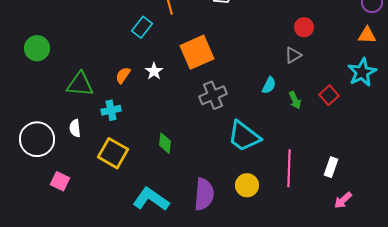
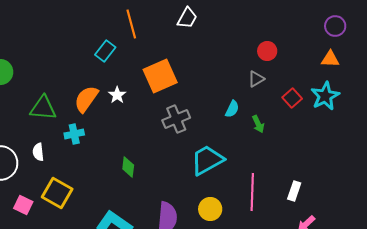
orange semicircle: (123, 75) -> (86, 99), size x1.6
red square: (329, 95) -> (292, 98), moved
cyan trapezoid: (244, 136) -> (207, 160), turned 114
yellow square: (113, 153) -> (57, 193), moved

